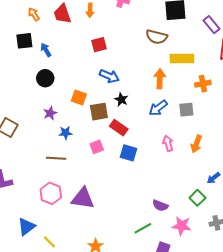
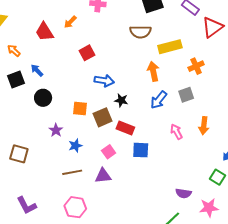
orange arrow: (90, 10) -> (70, 22), turned 56
orange arrow: (34, 14) -> (14, 51), moved
black square: (24, 41) -> (16, 80), moved
purple triangle: (83, 198) -> (103, 176), moved, size x0.7

